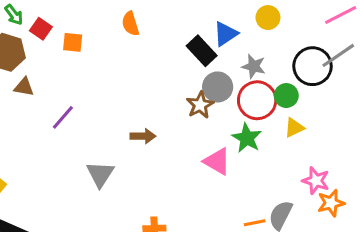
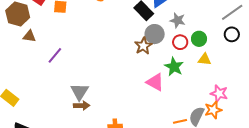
black circle: (313, 66) -> (232, 34), moved, size x0.6
red circle: (257, 100) -> (180, 42), size x0.6
yellow triangle: (294, 128) -> (205, 59), turned 32
brown arrow: (143, 136) -> (82, 106), moved
orange star: (331, 203) -> (213, 110), moved

